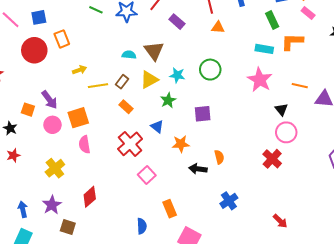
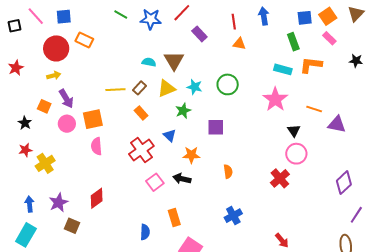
orange rectangle: (62, 39) -> (84, 40), turned -48
yellow arrow: (79, 70) -> (54, 75), moved
yellow cross: (55, 168) -> (45, 163), moved
black arrow: (198, 169) -> (182, 179), moved

